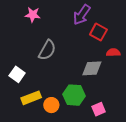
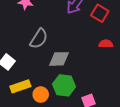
red square: (98, 32) -> (100, 13), moved
gray diamond: (92, 68) -> (59, 59), moved

